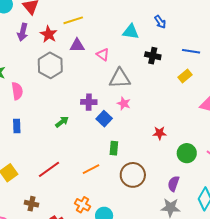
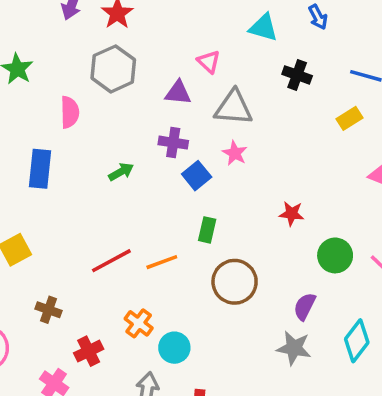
purple triangle: (77, 45) -> (178, 93), moved
pink semicircle: (17, 91) -> (70, 112), moved
blue rectangle: (17, 126) -> (40, 169), size x1.5
red line: (49, 169) -> (111, 261), moved

